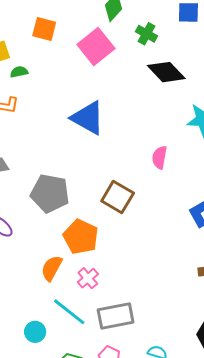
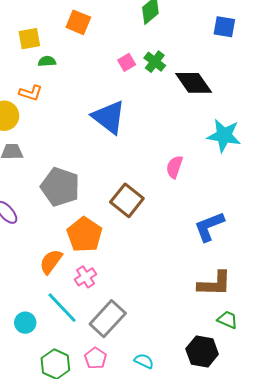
green cross: (146, 34) -> (155, 62), moved
pink square: (96, 47) -> (127, 62), moved, size x0.5
gray rectangle: (116, 316) -> (108, 319), turned -45

